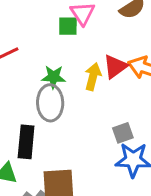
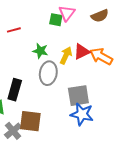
gray ellipse: (50, 103) -> (48, 73), moved
gray square: (123, 133) -> (78, 96), size x1.6

